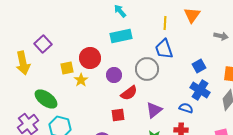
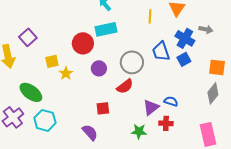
blue trapezoid: (164, 49) -> (161, 51), moved
red circle: (90, 58) -> (83, 43), moved
blue cross: (200, 90) -> (185, 38), moved
red semicircle: (129, 93) -> (125, 86), moved
purple triangle: (154, 110) -> (151, 107), moved

